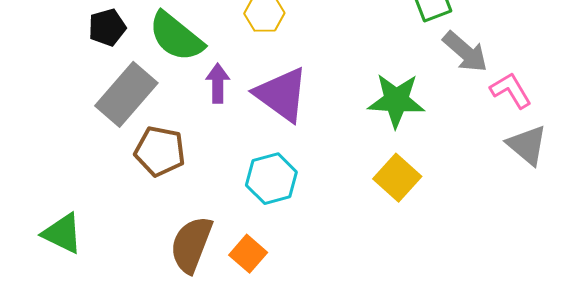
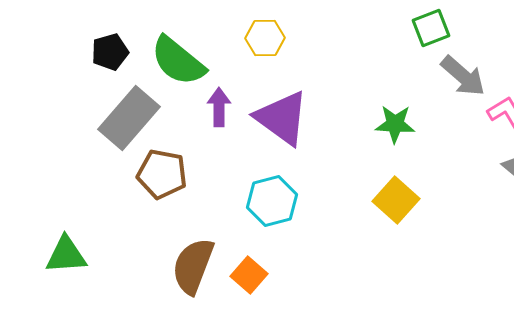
green star: (396, 100) -> (395, 124), size x0.7
green triangle: (62, 233) -> (66, 255), turned -30

